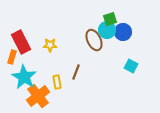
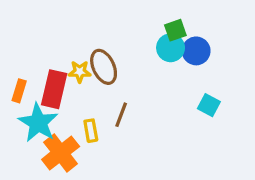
brown ellipse: (94, 40) -> (104, 67), moved
red rectangle: (21, 42) -> (54, 89), moved, turned 40

